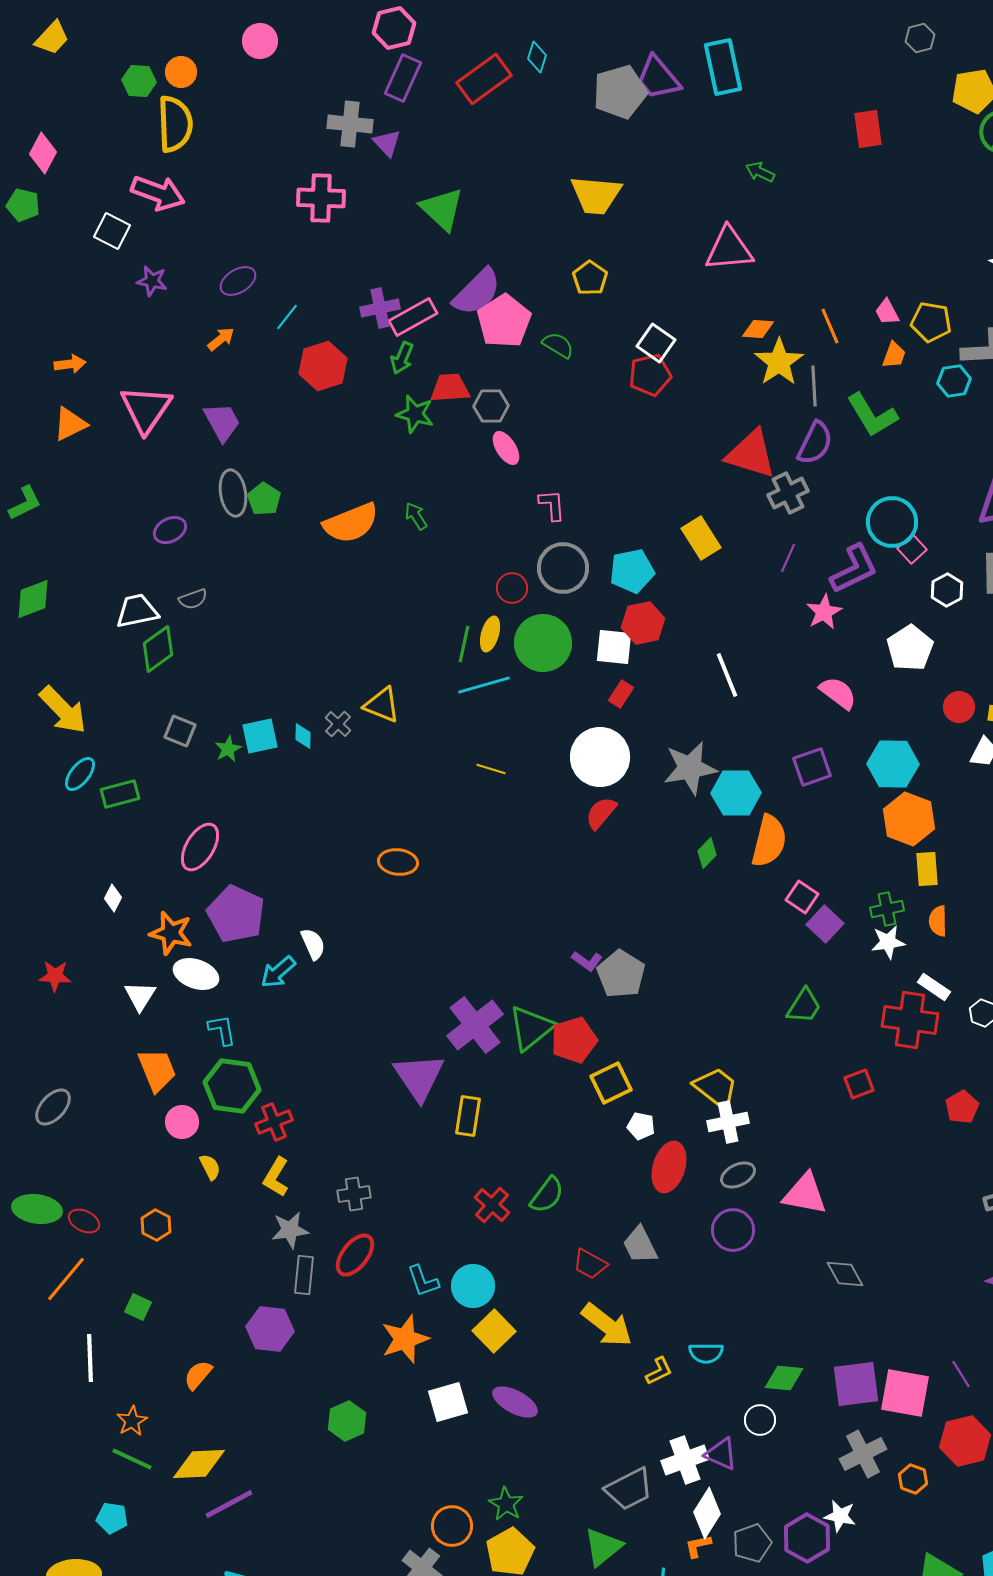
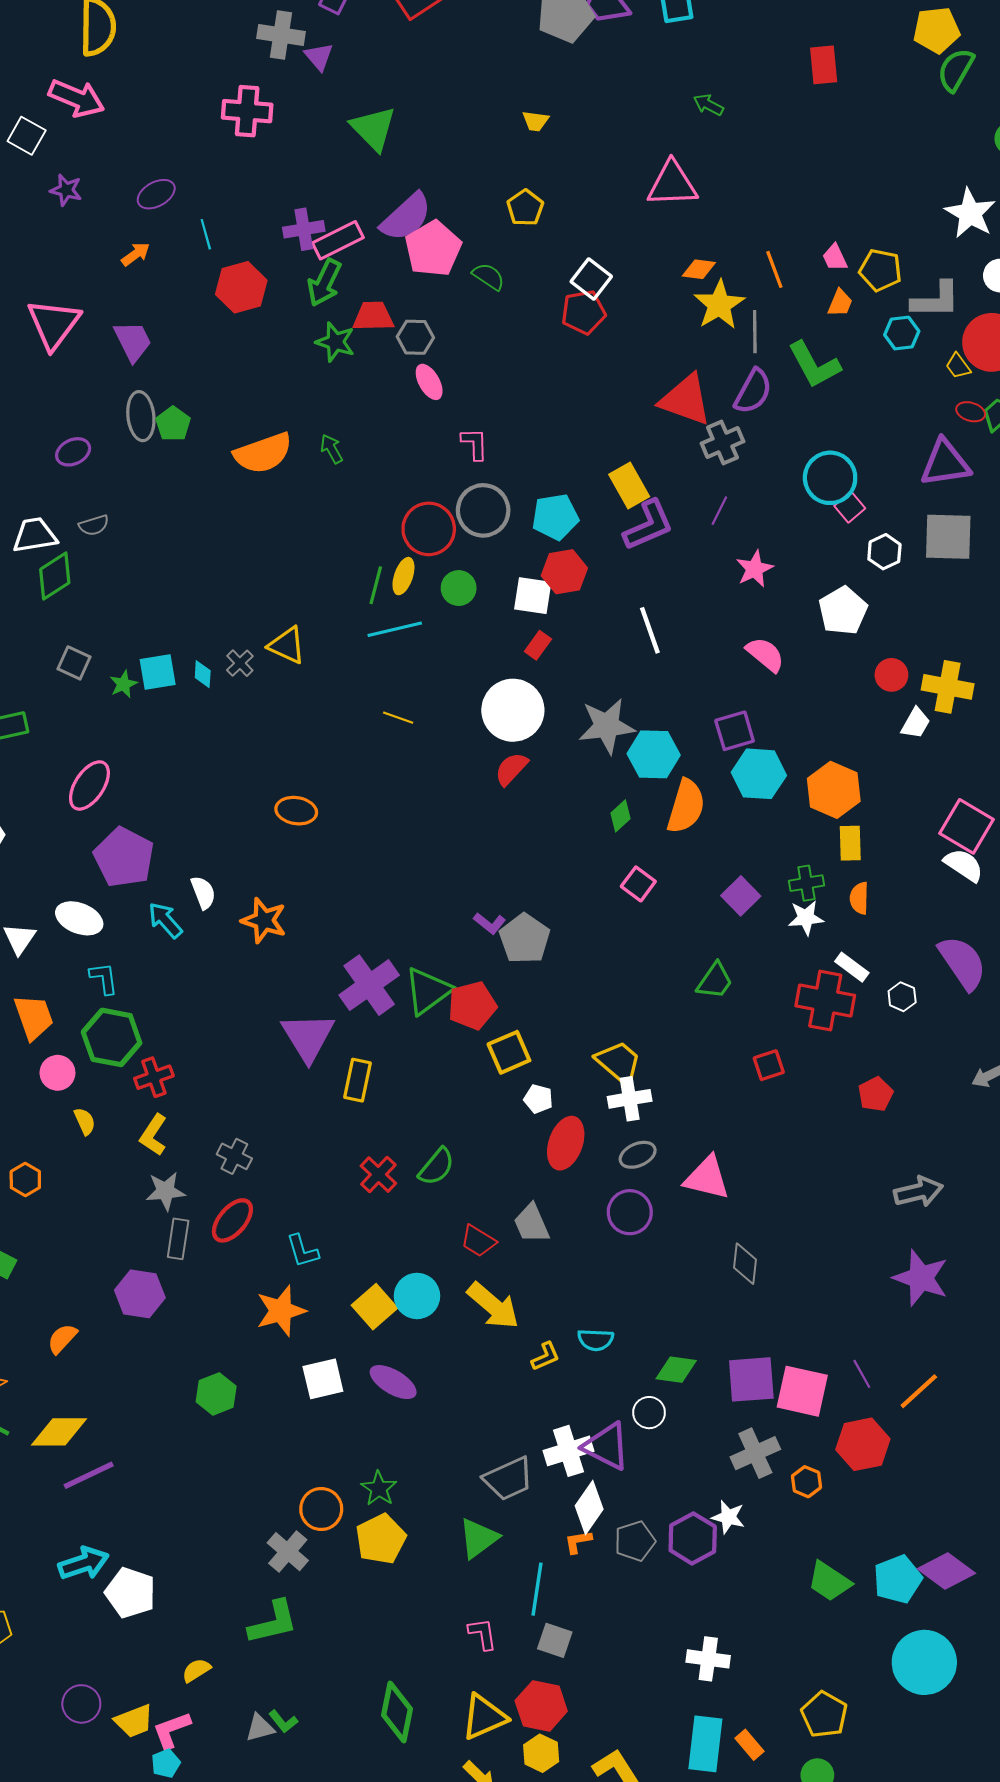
yellow trapezoid: (596, 195) -> (535, 121), size x0.5
cyan line: (287, 317) -> (206, 234), turned -56
green arrow: (402, 358) -> (324, 283), size x1.4
purple L-shape: (854, 569) -> (648, 525), moved
red circle: (512, 588) -> (429, 529), size x1.6
green circle: (543, 643) -> (459, 588), size x0.6
cyan hexagon: (893, 764) -> (759, 774), moved
pink square: (802, 897) -> (638, 884), moved
orange star: (171, 933) -> (264, 920), moved
cyan arrow: (278, 972) -> (165, 920), turned 87
gray cross: (354, 1194) -> (234, 1156), turned 32
gray diamond: (845, 1274) -> (745, 1264), turned 33
cyan circle: (473, 1286) -> (417, 1296), moved
purple triangle: (721, 1454) -> (607, 1446), size x1.4

